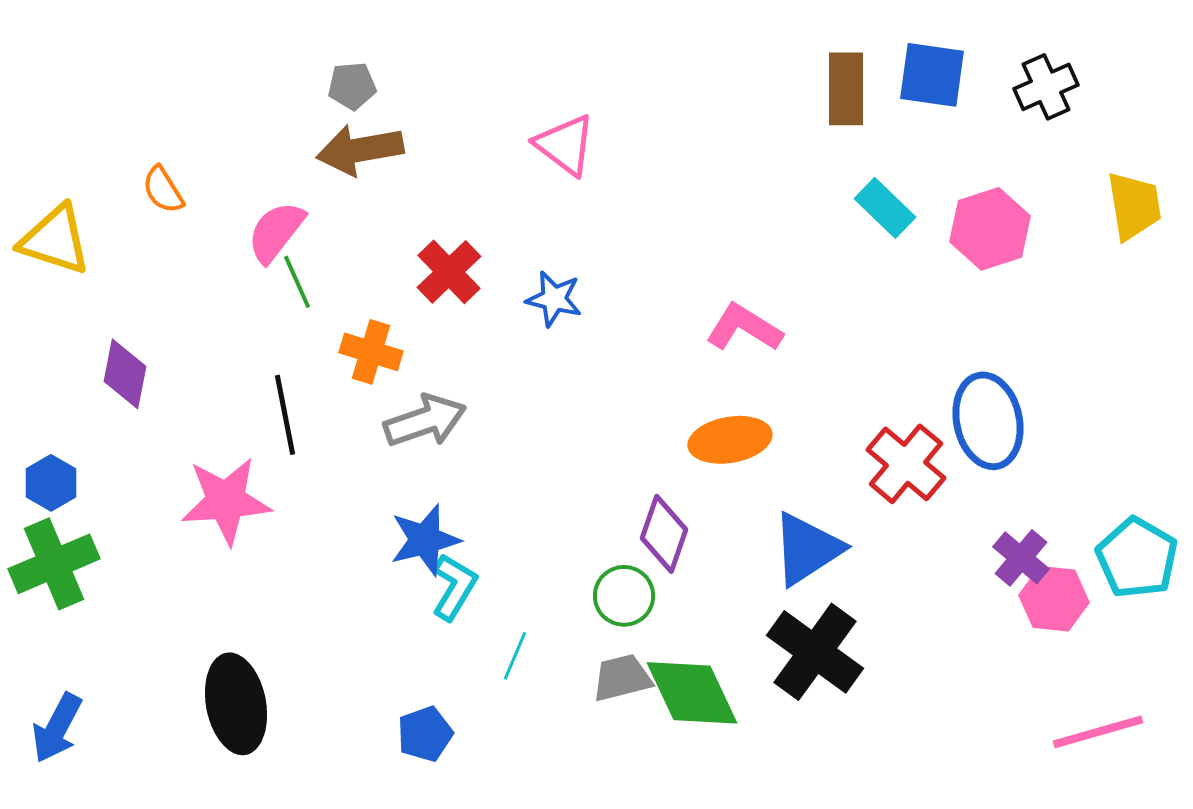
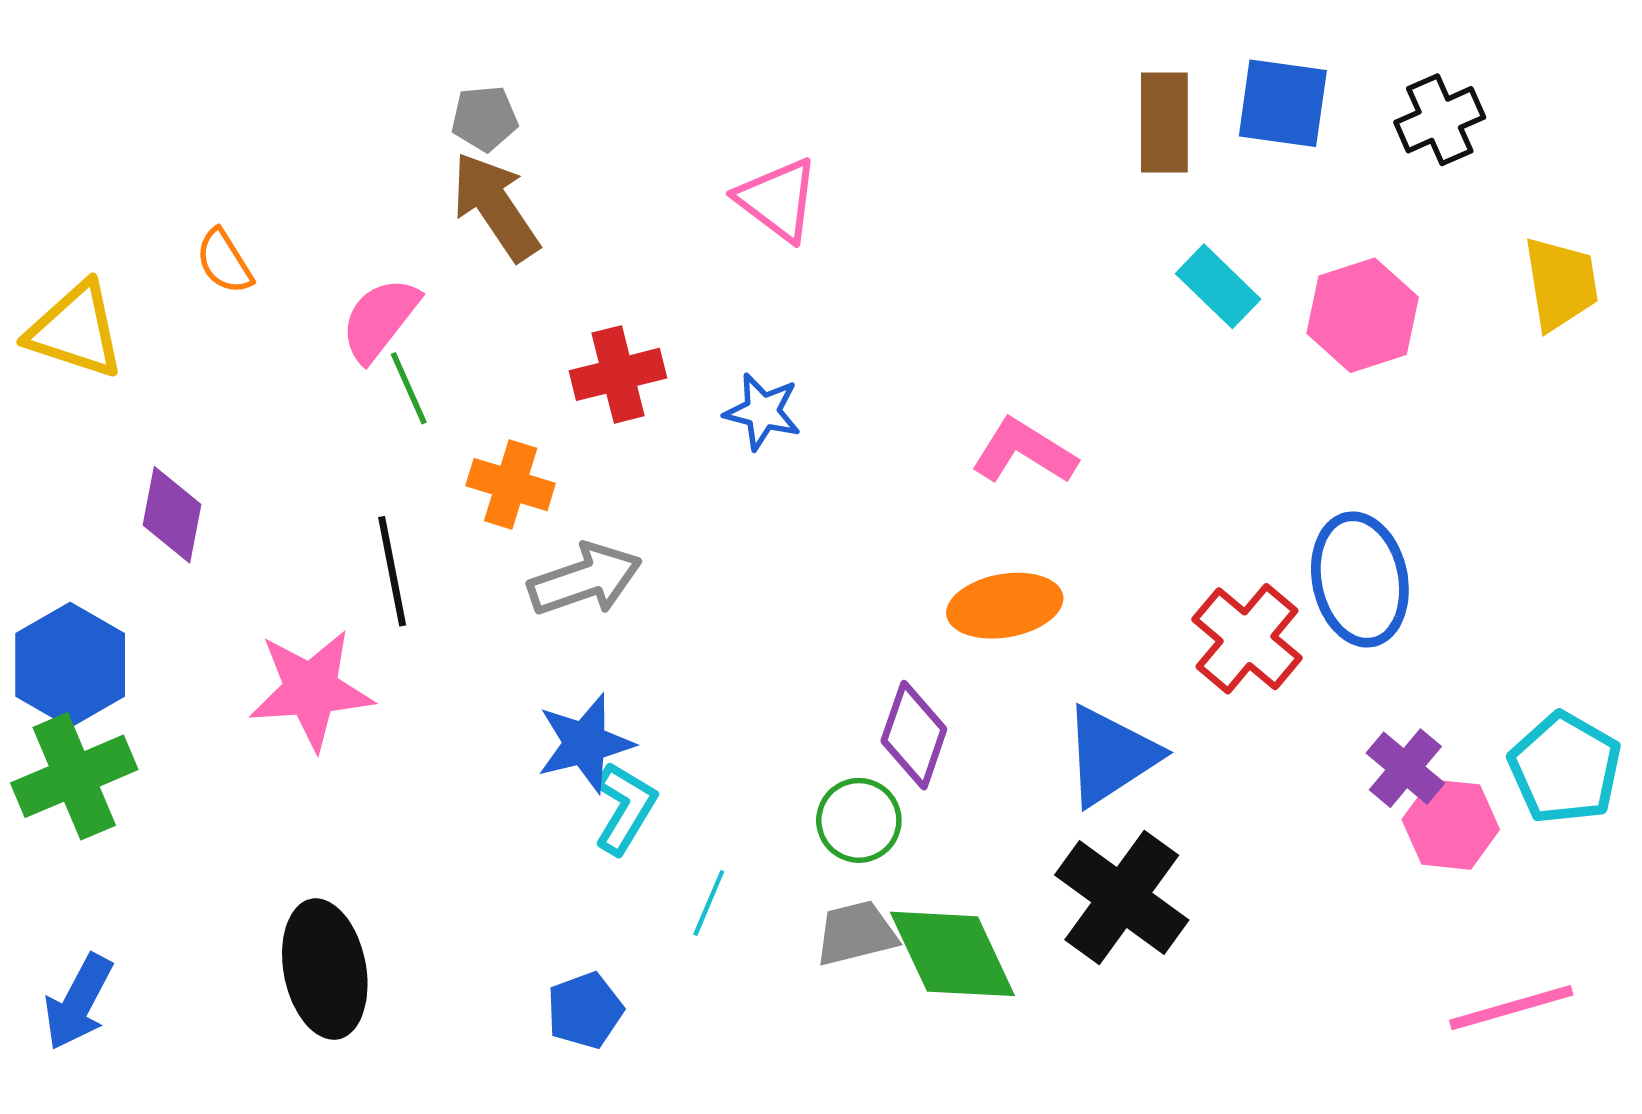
brown arrow: (360, 150) -> (495, 206), turned 66
red cross: (449, 272) -> (618, 374), turned 30
blue hexagon: (51, 483) -> (70, 665), size x1.6

